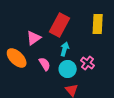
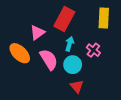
pink cross: (88, 63) -> (93, 50), moved
pink semicircle: (45, 64) -> (49, 59), size x1.5

